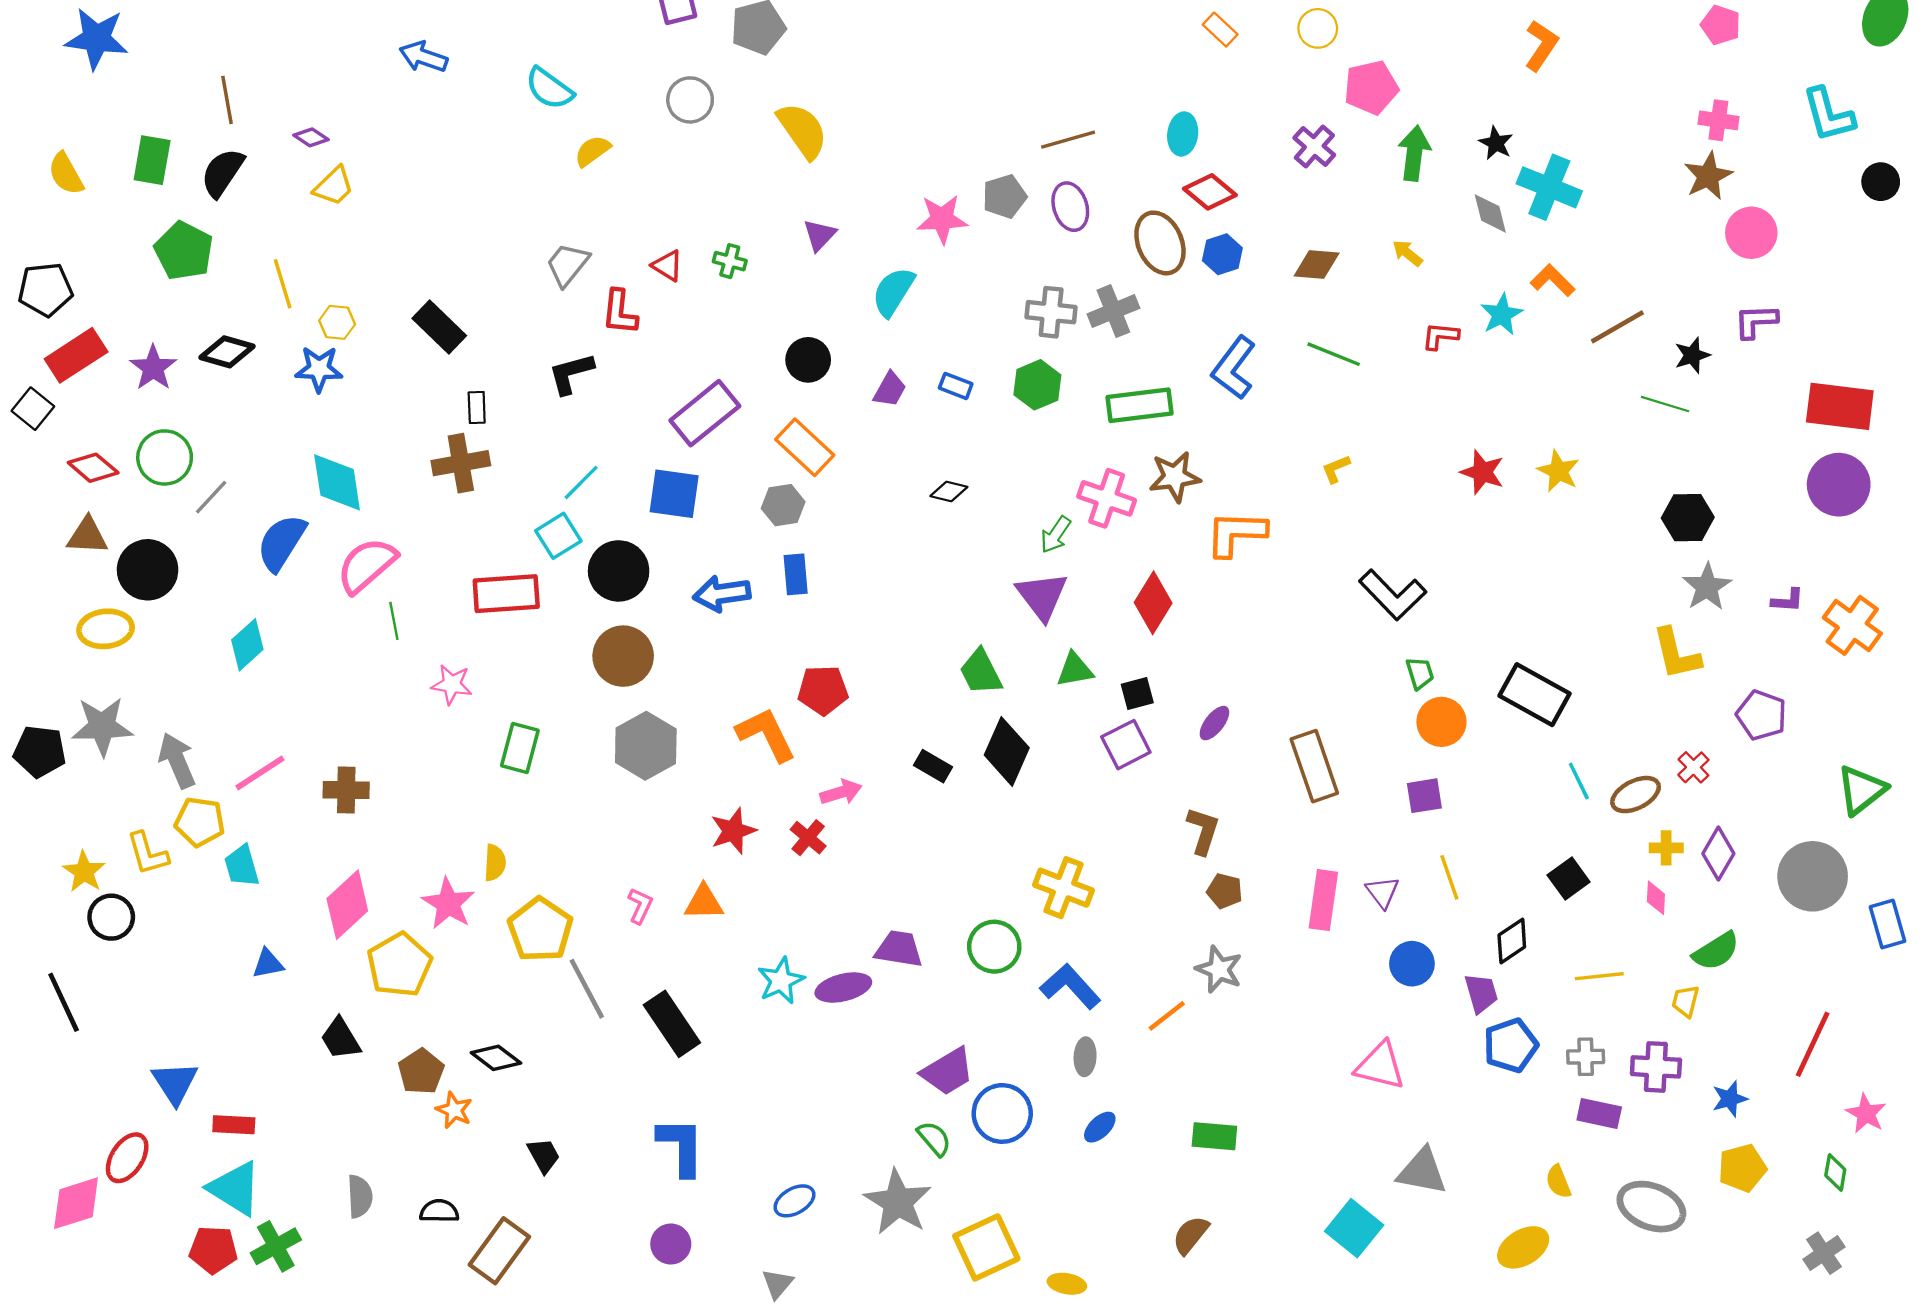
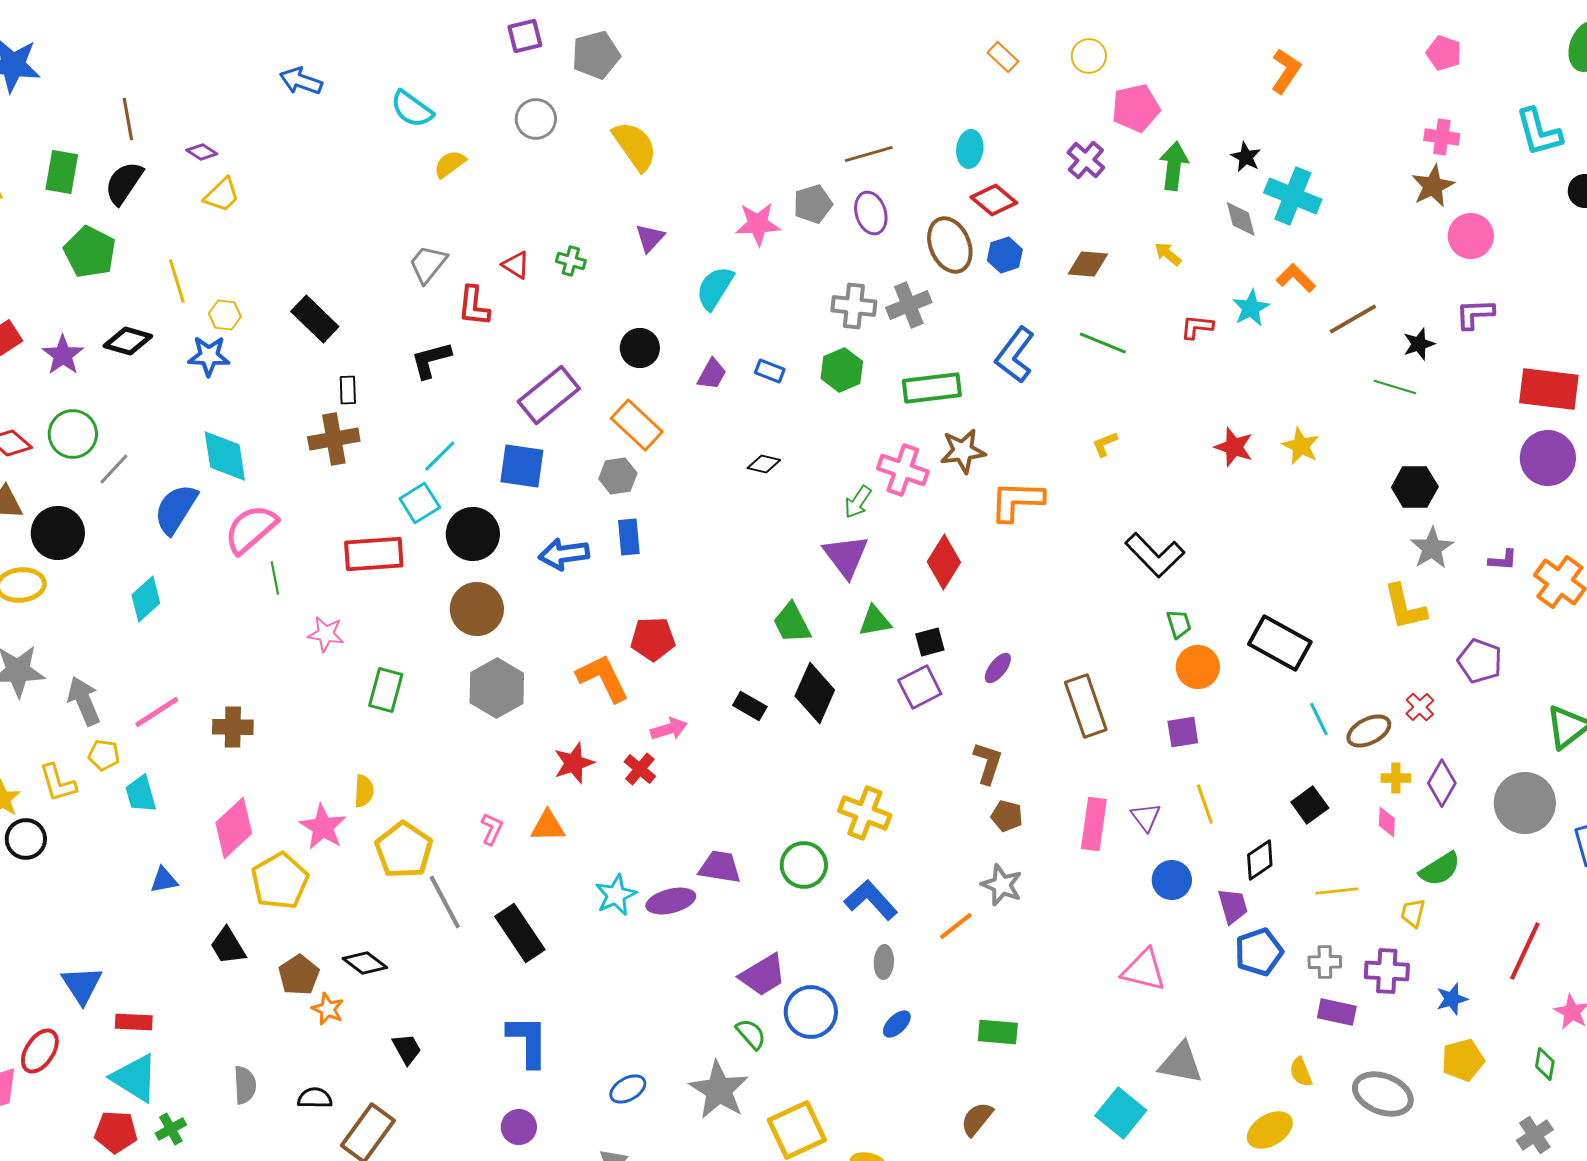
yellow pentagon: (200, 822) -> (104, 755), size x0.7
green cross: (276, 1246) -> (171, 1129), size x0.7

